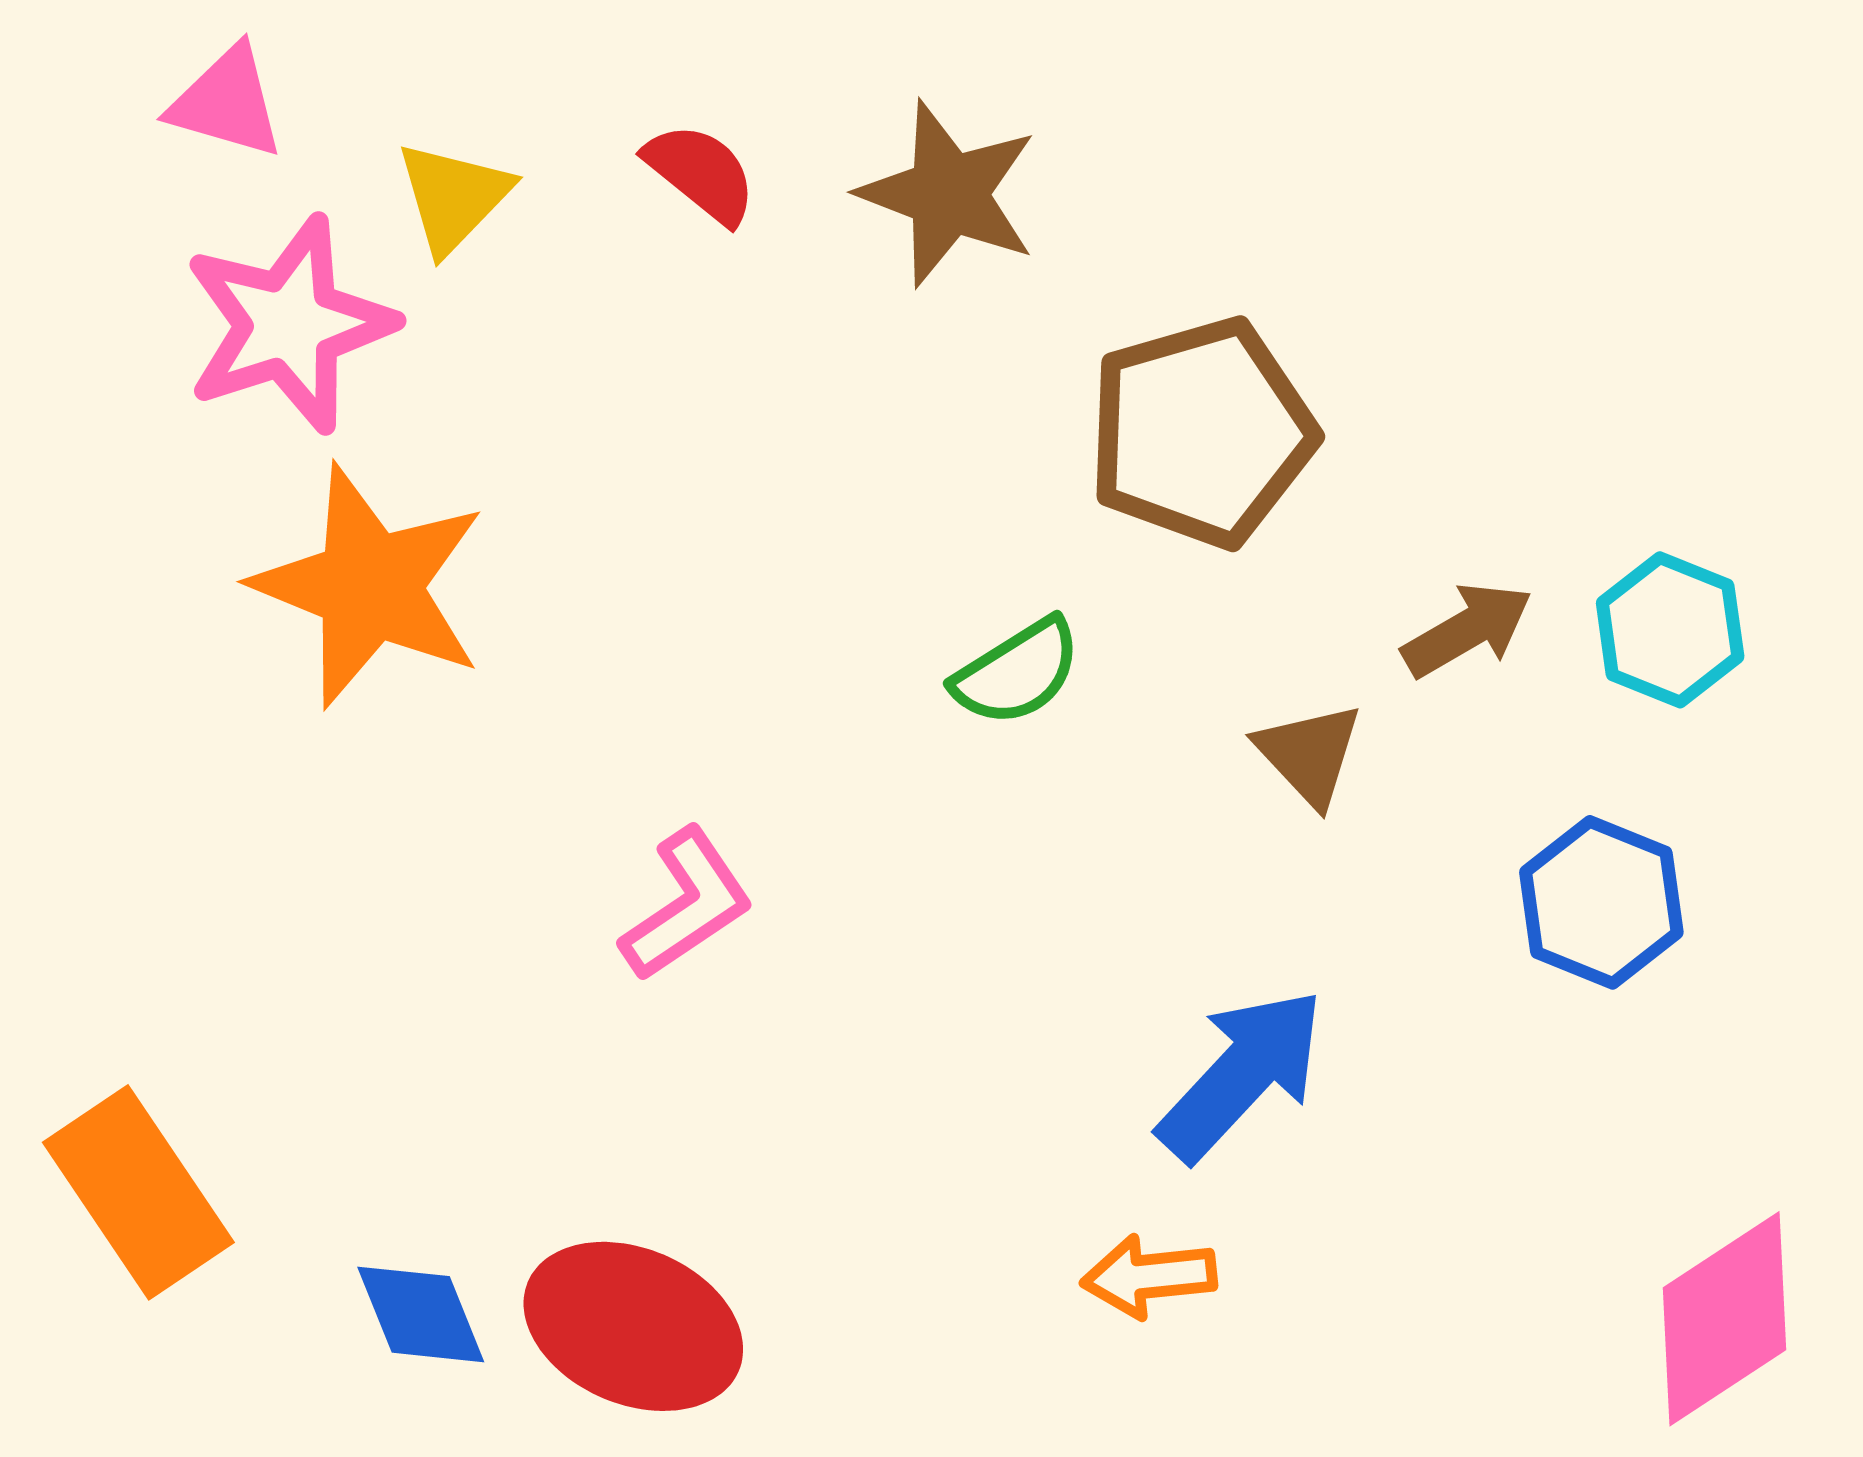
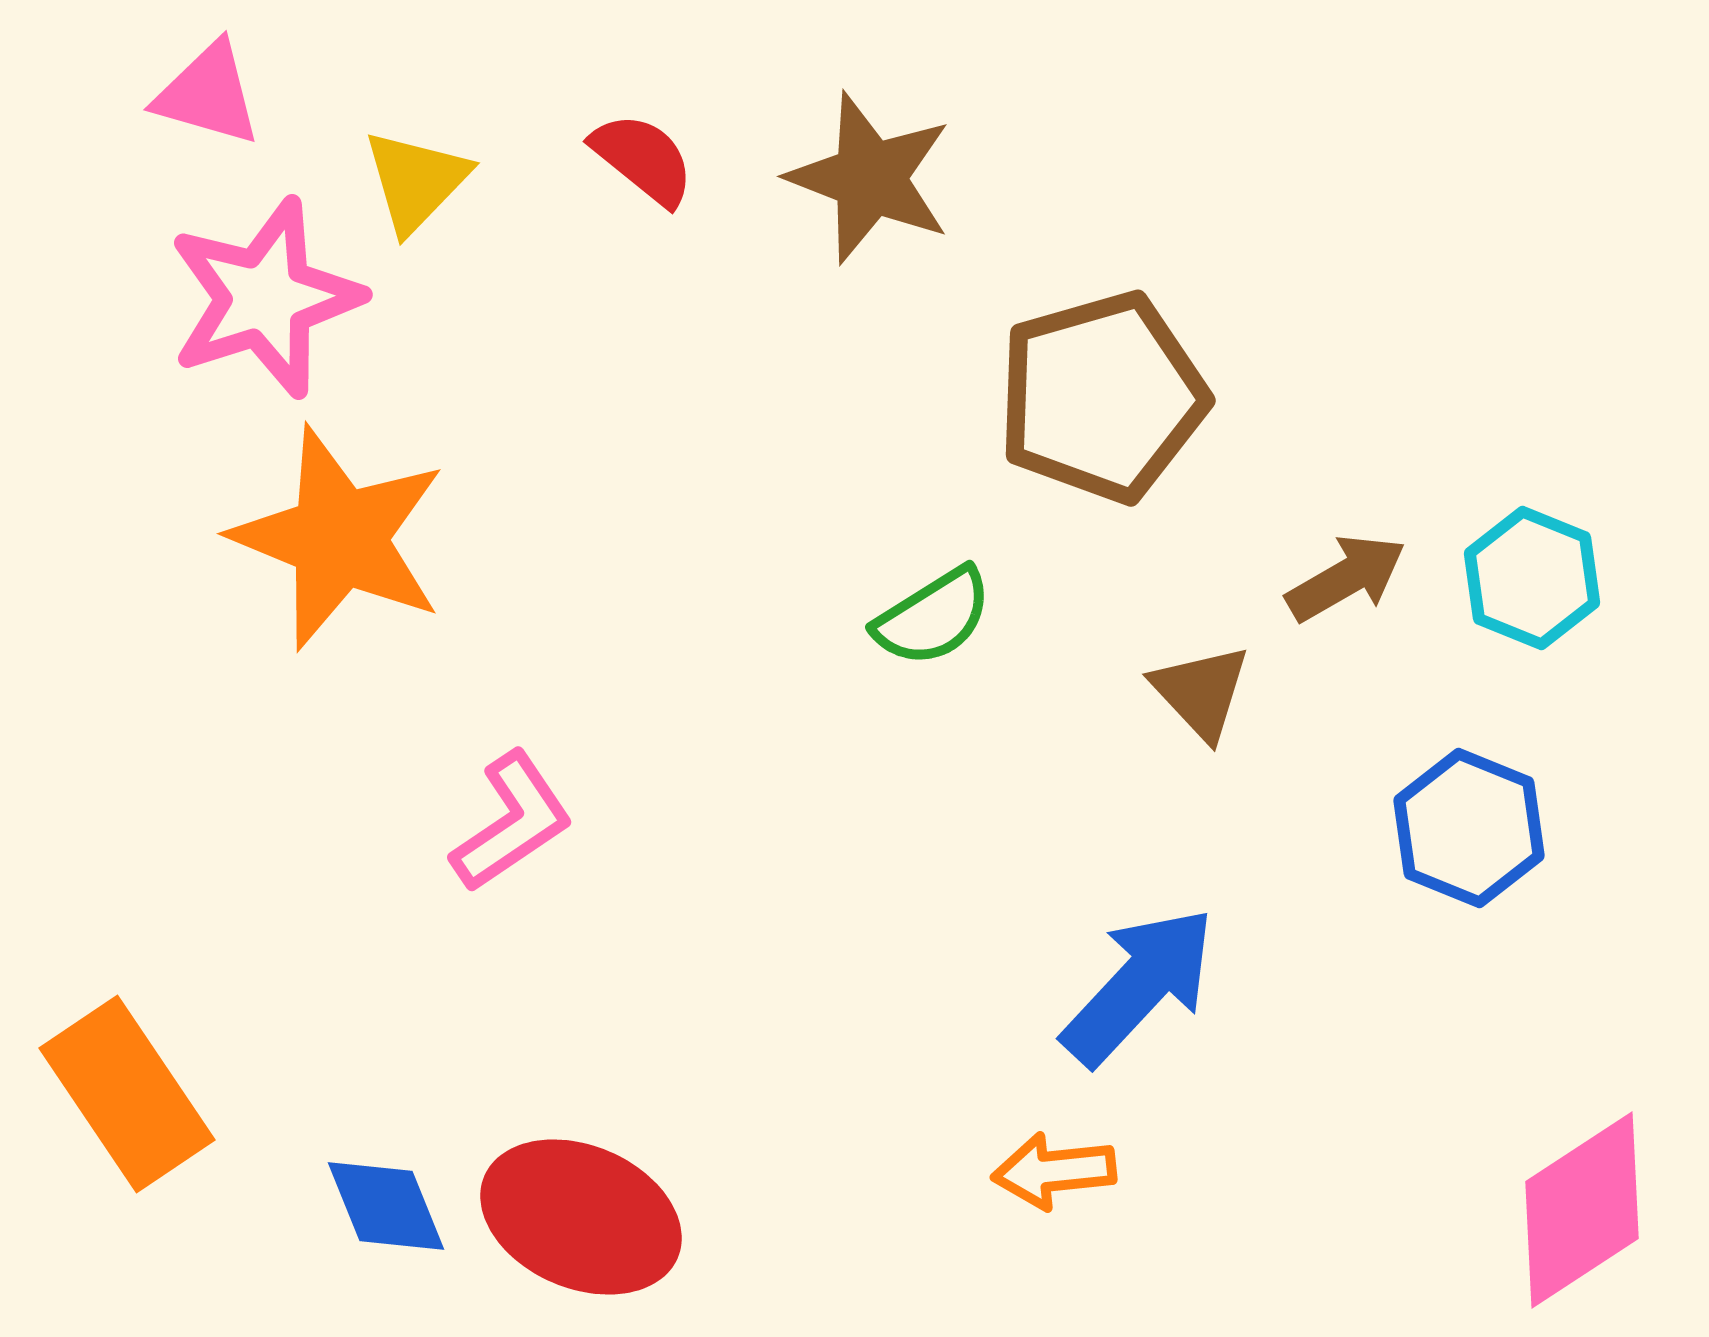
pink L-shape: (687, 905) -> (512, 822), moved

